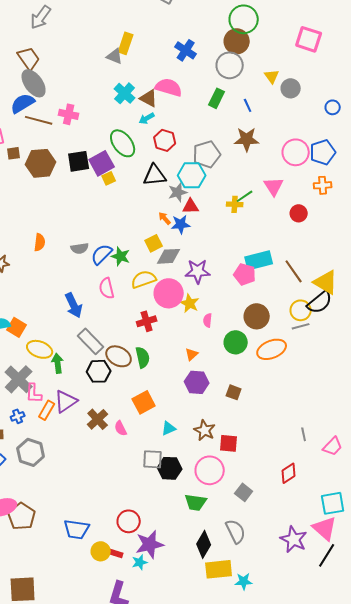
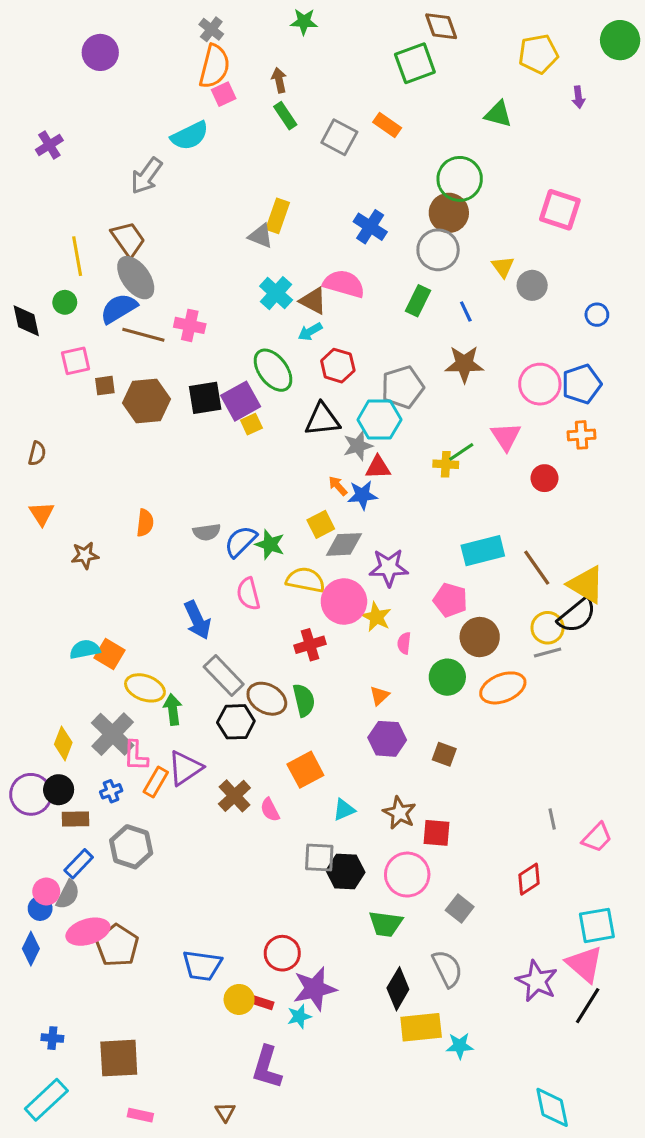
pink pentagon: (245, 274) -> (450, 600), moved
yellow semicircle: (144, 279) -> (305, 580), turned 30

